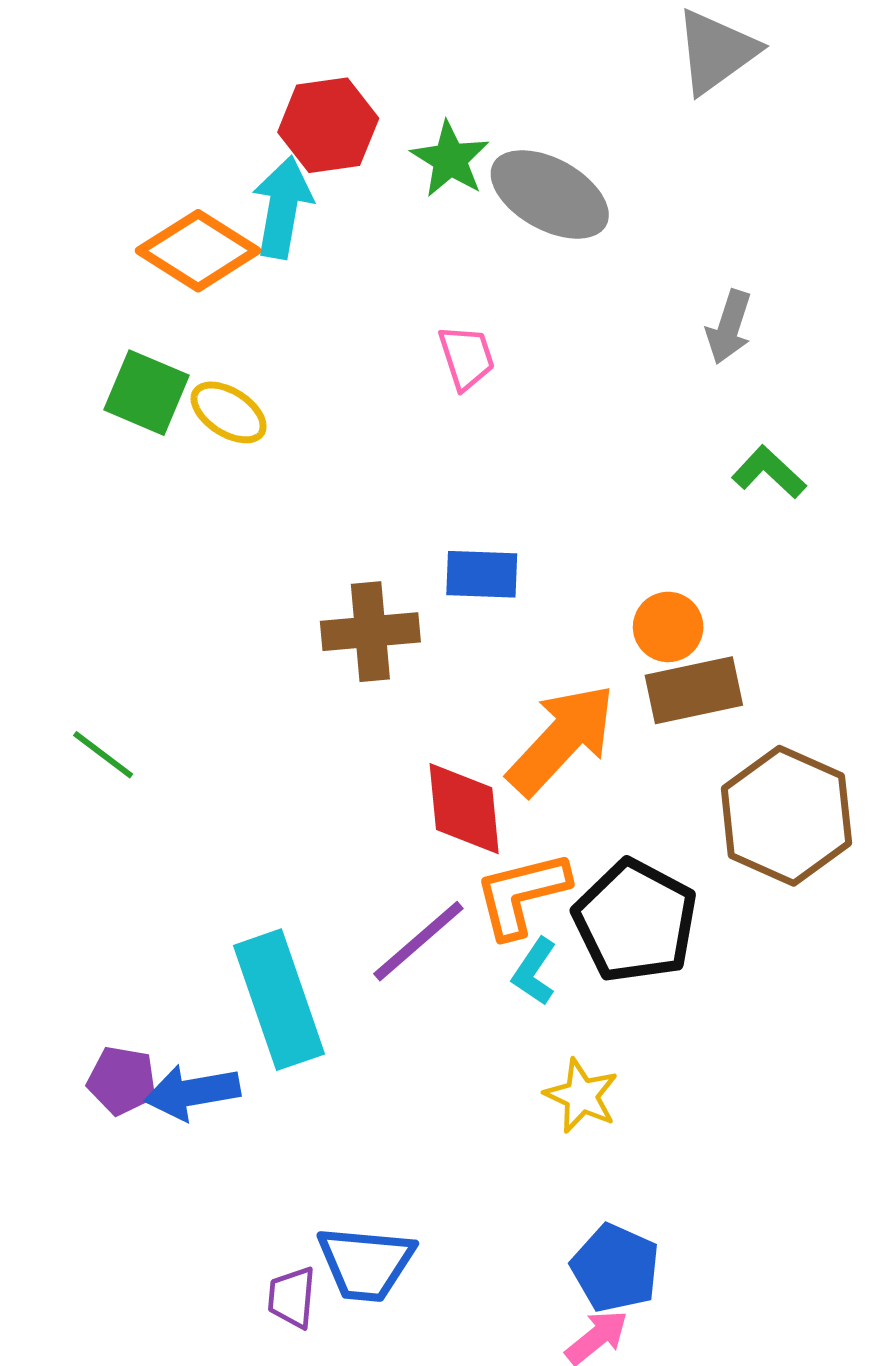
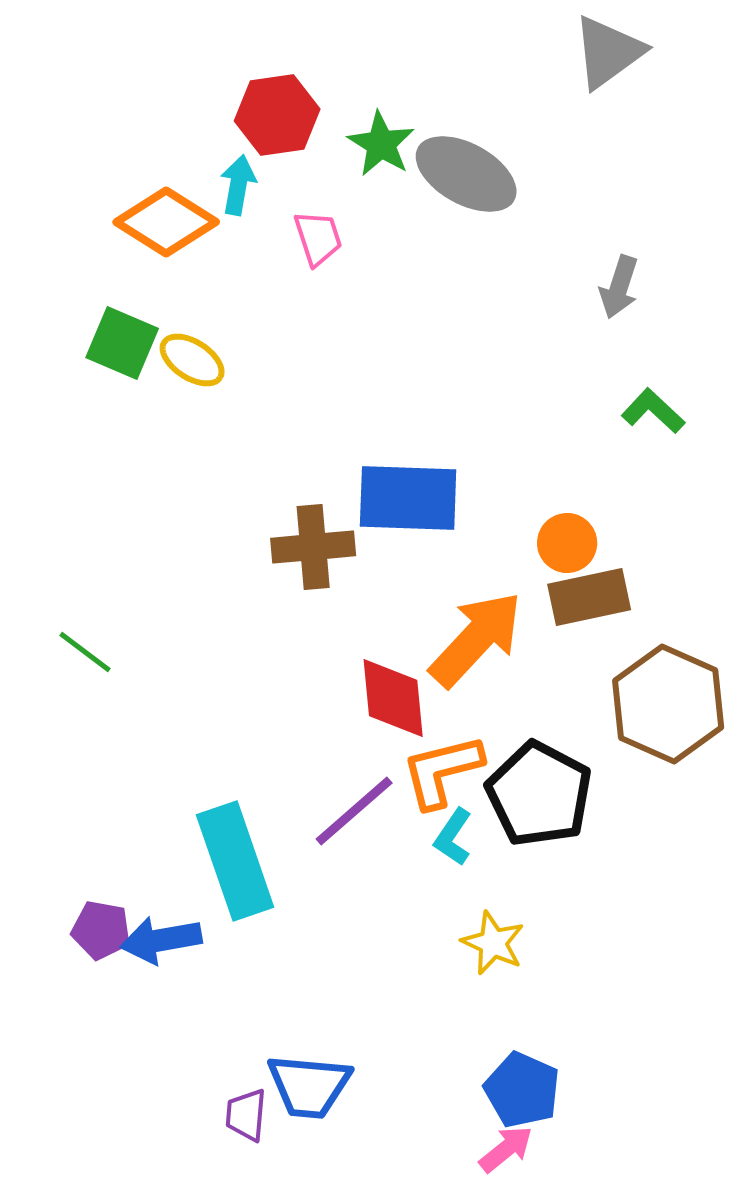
cyan arrow: (282, 207) -> (238, 185), size x0.7
pink trapezoid: (467, 357) -> (318, 238), moved
blue rectangle: (482, 574) -> (408, 498), size x1.6

